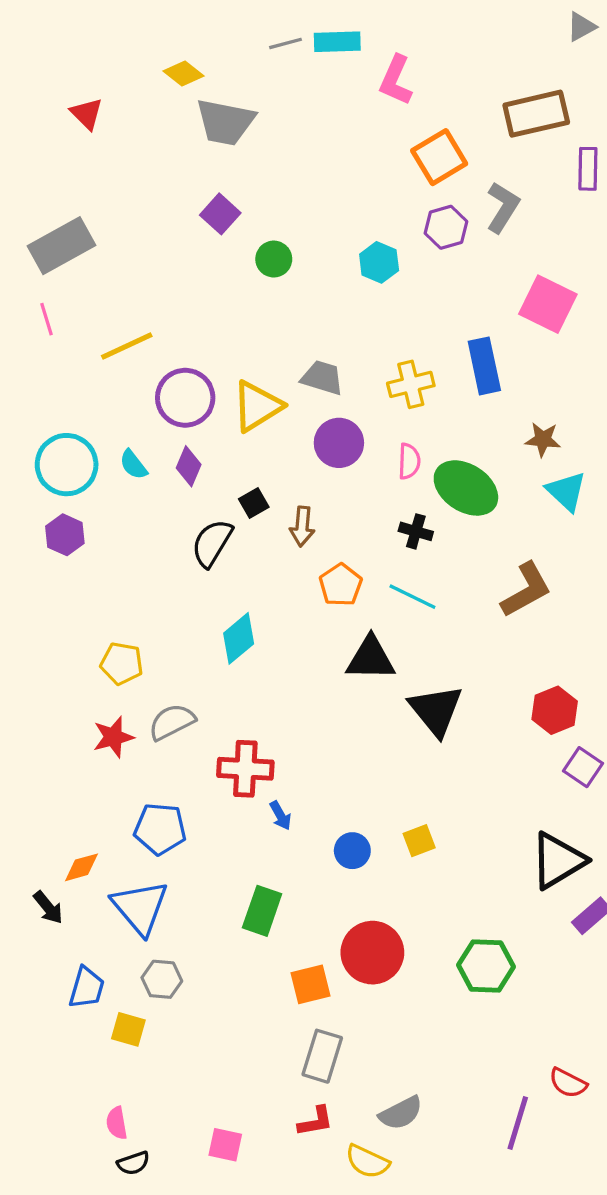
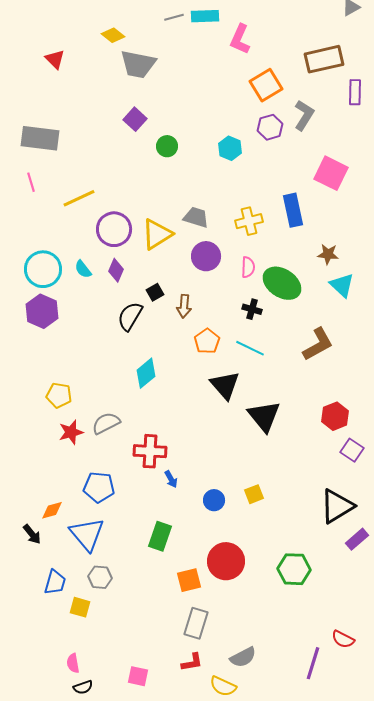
gray rectangle: (62, 246) -> (40, 138), turned 36
purple hexagon: (65, 535) -> (42, 311), size x1.4
black triangle: (371, 658) -> (225, 385), turned 48
yellow pentagon: (122, 663) -> (59, 395), moved

